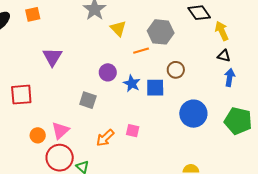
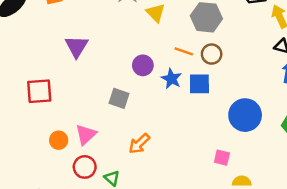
orange line: (141, 51) -> (184, 51), moved, turned 35
brown circle: (176, 70) -> (212, 54), moved
pink square: (133, 131) -> (222, 158), moved
red circle: (60, 158) -> (85, 167), size x0.7

